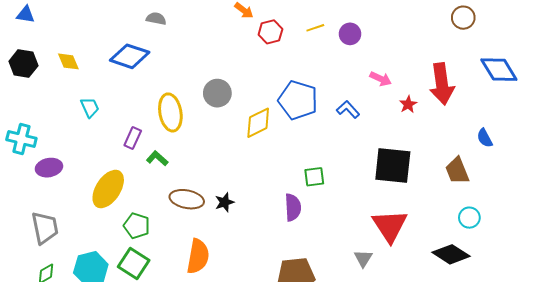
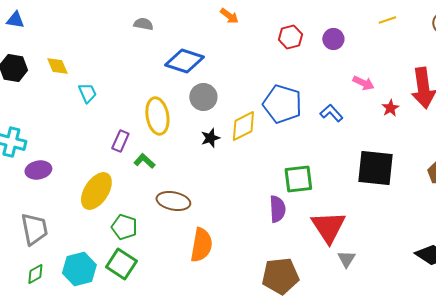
yellow line: (315, 28) -> (387, 20), moved
red hexagon: (270, 32) -> (290, 37), moved
blue diamond: (130, 56) -> (184, 61), moved
cyan trapezoid: (90, 107) -> (87, 93), moved
green square: (314, 177) -> (298, 179), size x1.4
black star: (224, 202) -> (210, 138), moved
red triangle: (390, 226) -> (328, 227), moved
orange semicircle: (198, 256) -> (201, 245), moved

